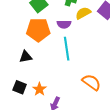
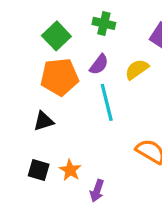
yellow semicircle: (83, 13) -> (137, 69), moved
purple semicircle: (64, 24) -> (99, 64), turned -48

